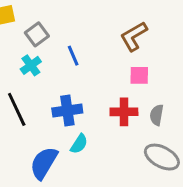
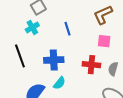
blue line: (73, 56) -> (67, 29), moved

